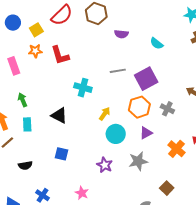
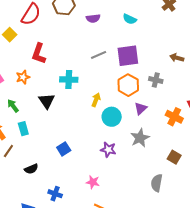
orange star: (35, 51) -> (23, 77), moved
red L-shape: (60, 55) -> (39, 54), turned 50
purple square: (146, 79) -> (128, 56), turned 35
black triangle: (59, 115) -> (47, 101), moved, turned 42
blue square: (62, 154) -> (64, 149), turned -32

